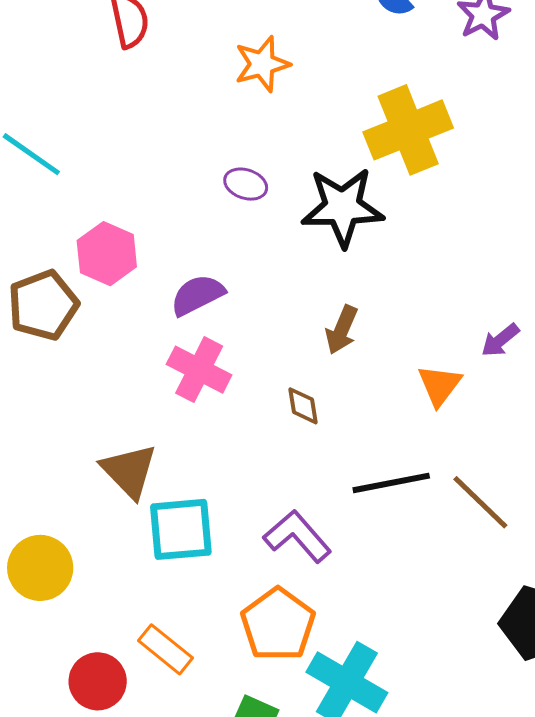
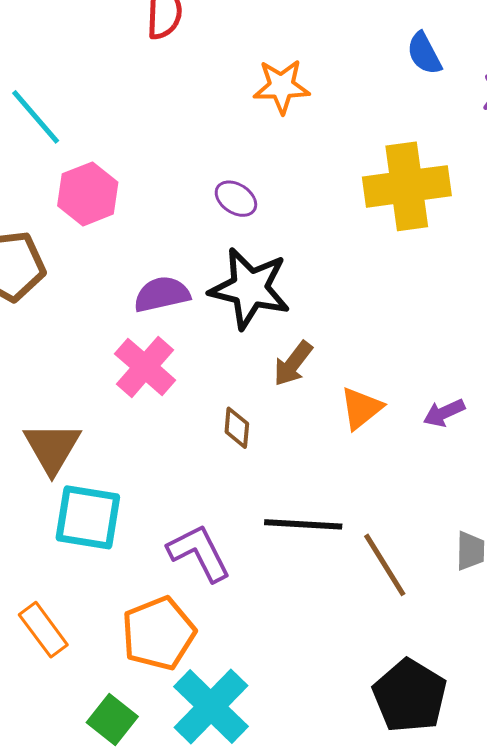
black star: (342, 207) -> (250, 288), moved
pink hexagon: (107, 254) -> (88, 194), moved
orange triangle: (440, 385) -> (361, 408), moved

